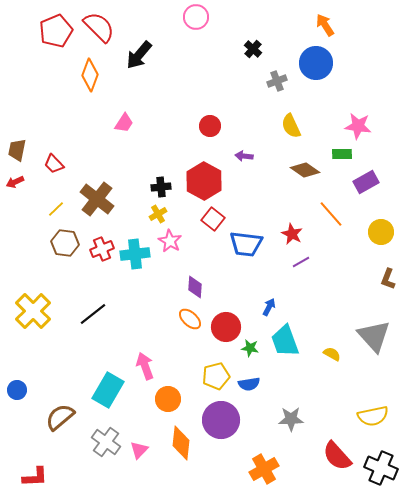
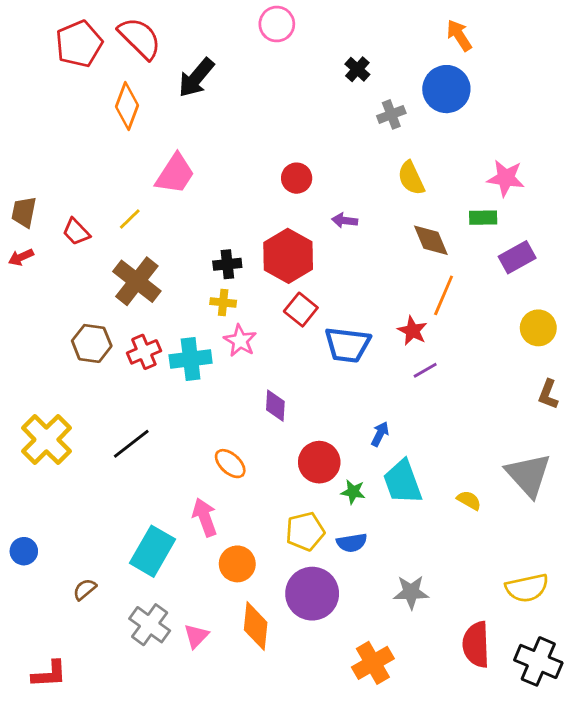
pink trapezoid: (124, 123) -> (175, 174), size x1.5
brown diamond: (305, 170) -> (431, 240), turned 32
yellow line: (56, 209) -> (130, 219), moved
yellow cross: (158, 214) -> (223, 302), turned 36
orange line: (331, 214) -> (444, 295), moved, turned 64
orange ellipse: (190, 319) -> (230, 464), moved
brown semicircle: (60, 417) -> (85, 589), size x0.6
red semicircle: (337, 456) -> (476, 644), turned 40

